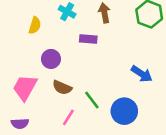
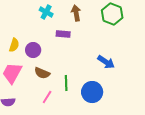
yellow semicircle: (35, 25) -> (14, 45), moved
green line: (92, 100) -> (66, 83), turned 35

